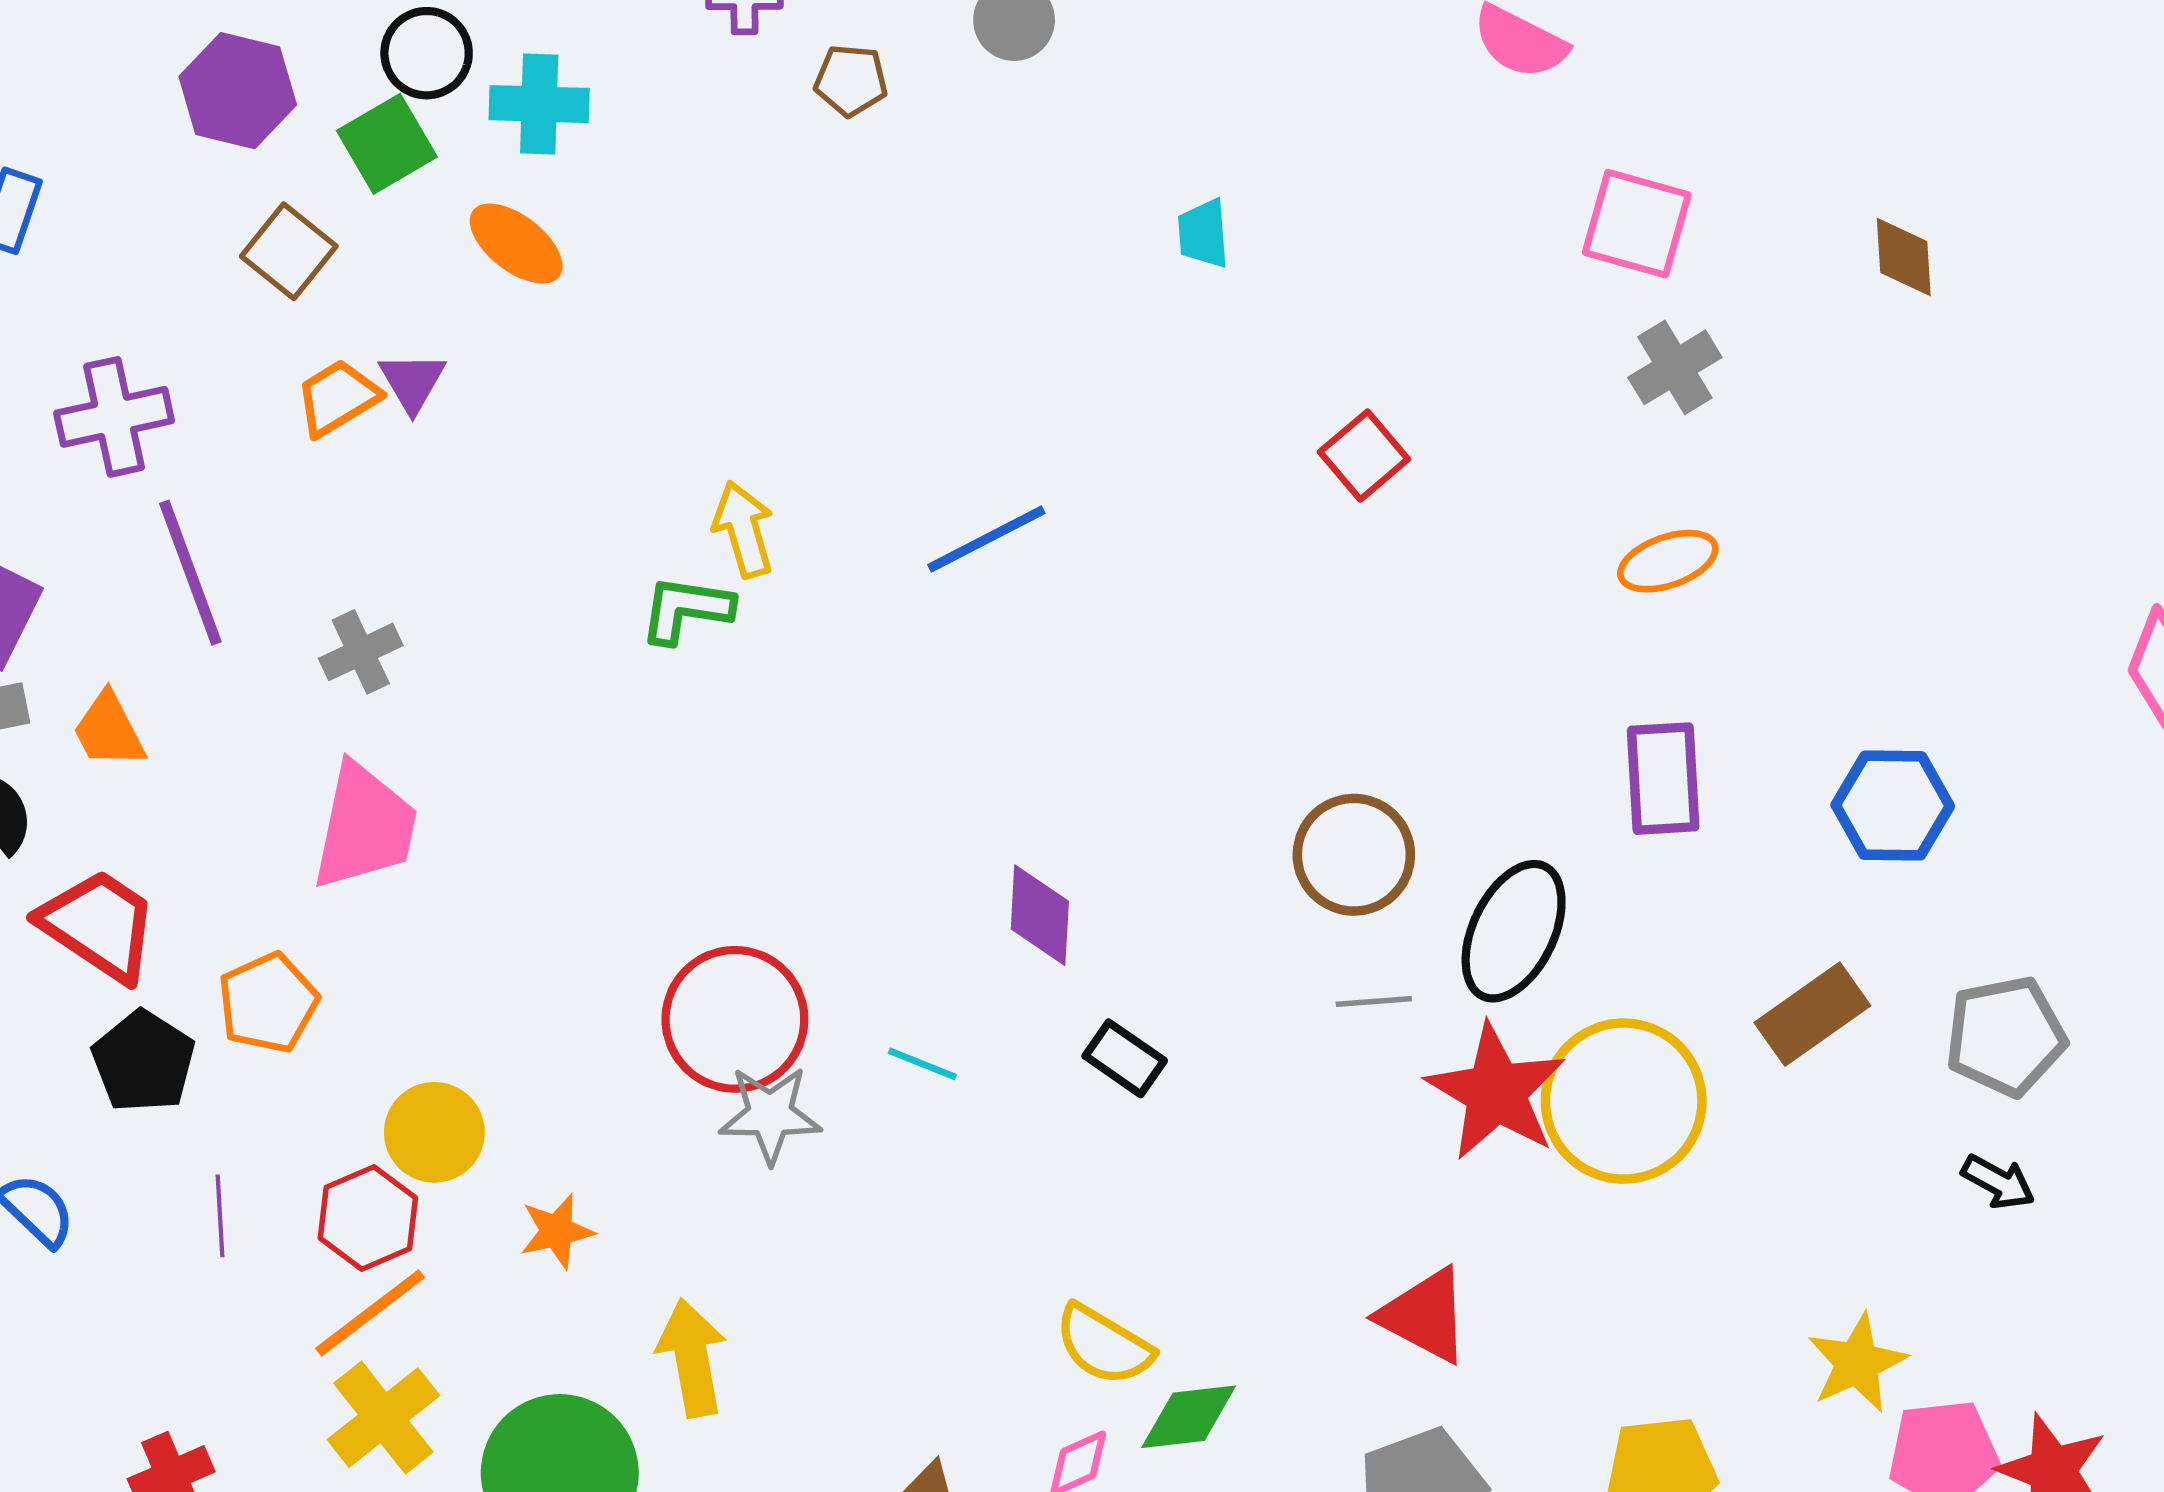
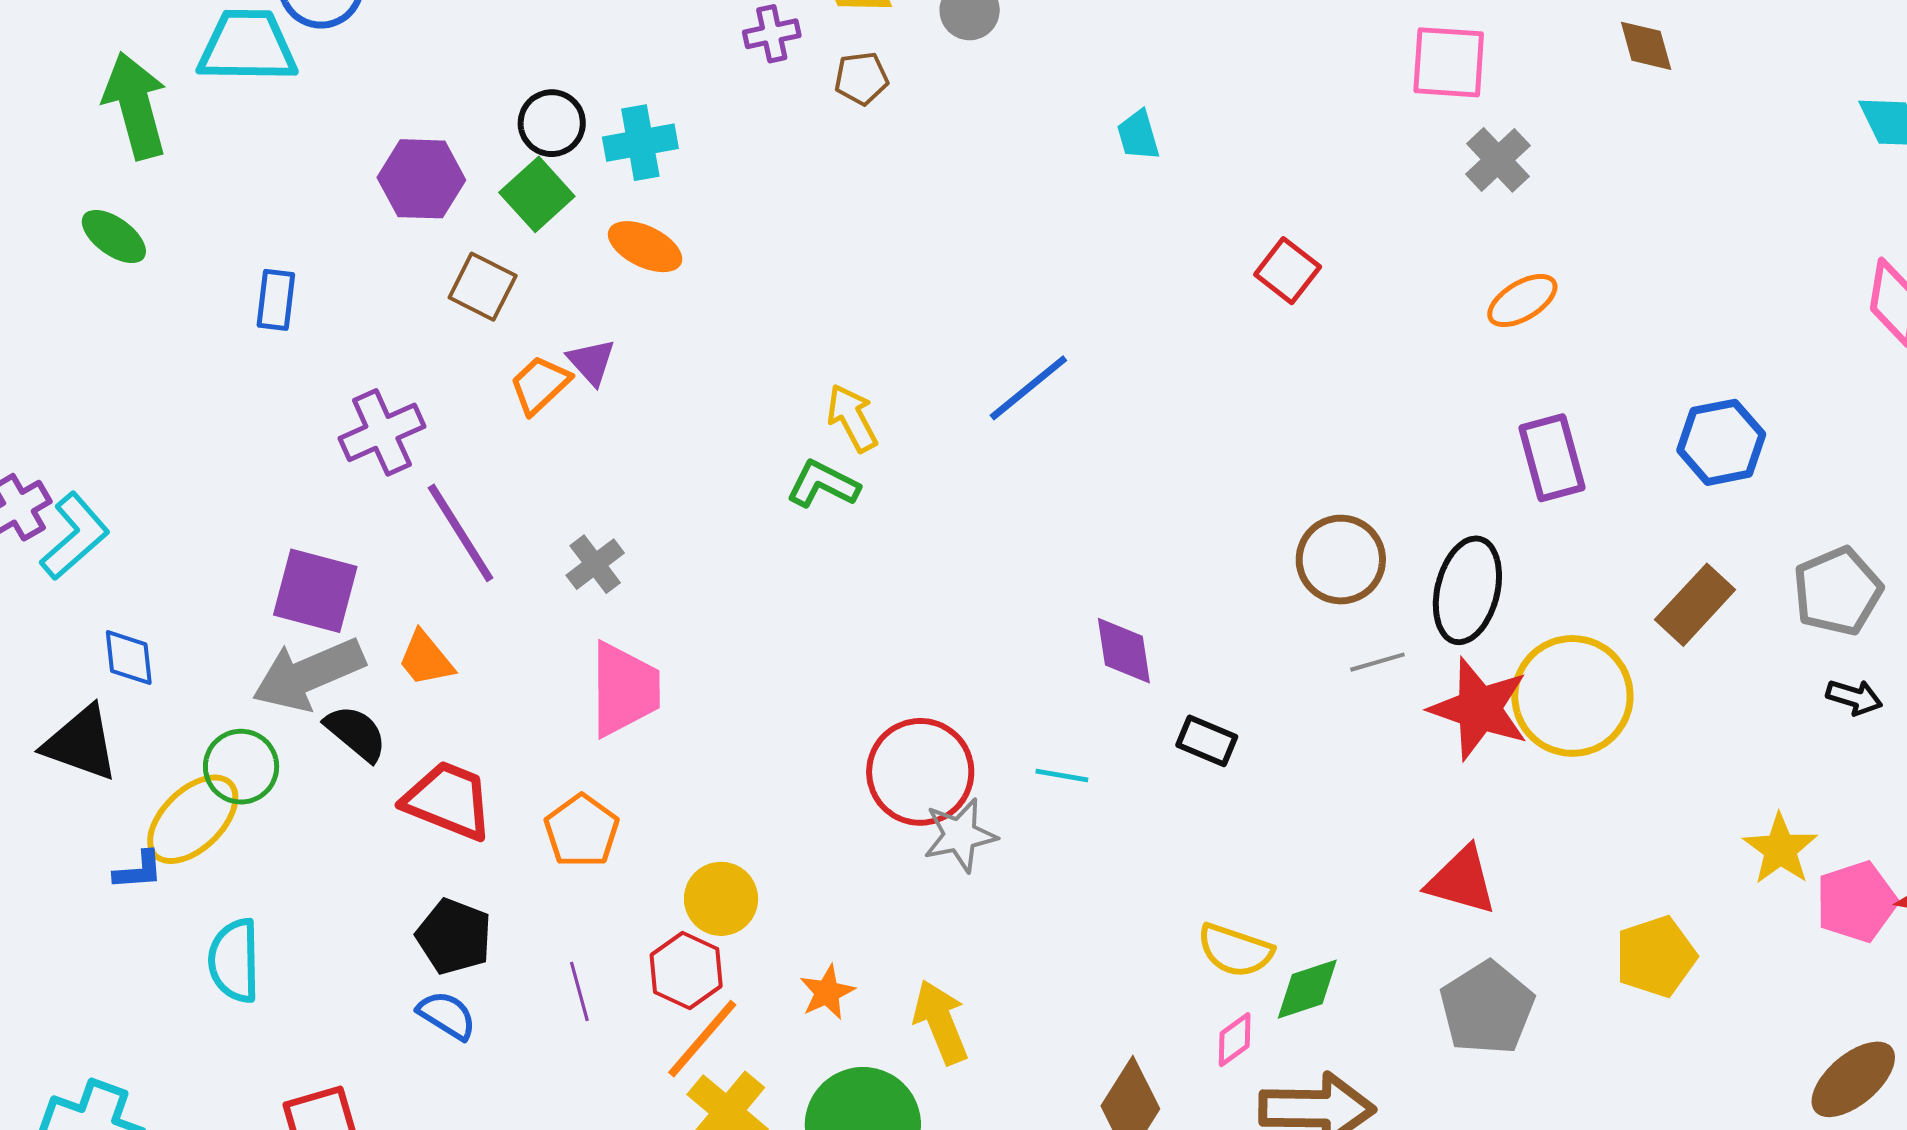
green L-shape: (686, 609) -> (823, 484), turned 30
black pentagon: (144, 1061) -> (454, 936), moved
orange star: (557, 1231) -> (827, 992), moved

